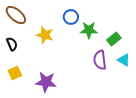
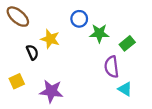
black semicircle: (12, 44) -> (32, 52), moved
cyan triangle: (124, 60) -> (125, 89), moved

